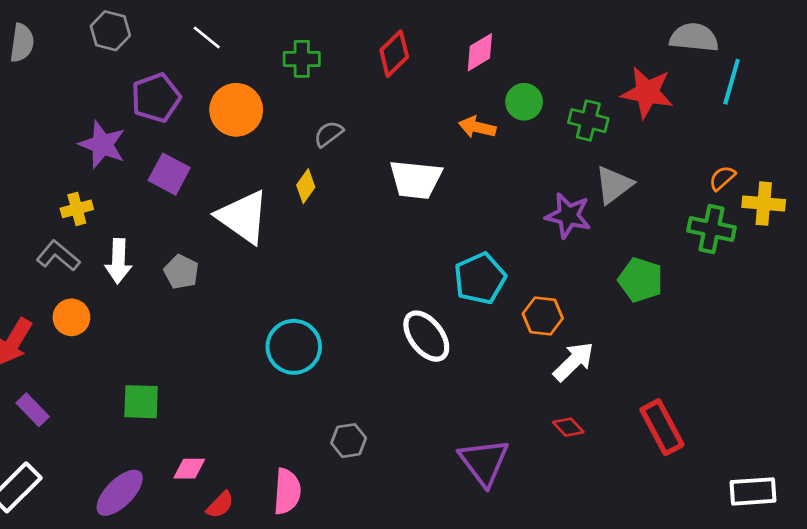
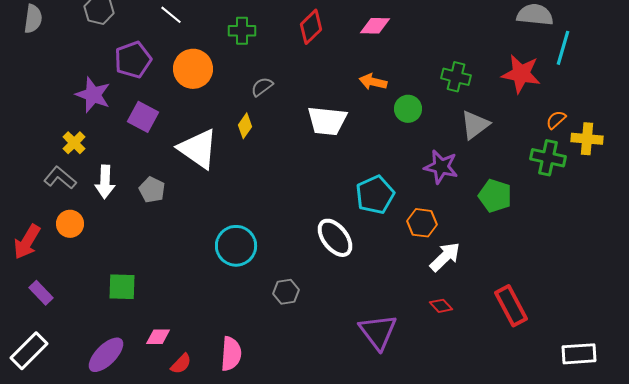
pink diamond: (480, 52) -> (375, 26), turned 32
red star: (647, 92) -> (521, 74), moved
green circle: (524, 102) -> (408, 109), moved
yellow cross: (77, 209) -> (74, 143), turned -30
purple star: (568, 216) -> (441, 167), moved
gray hexagon: (349, 441) -> (286, 292), moved

